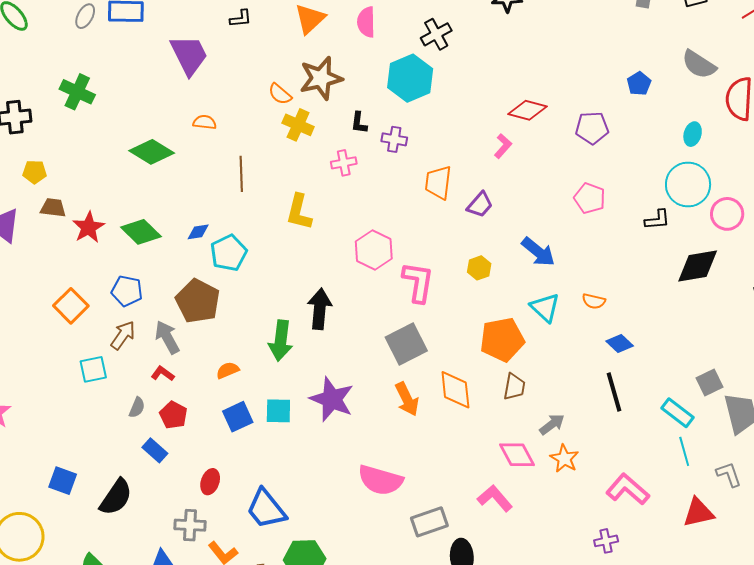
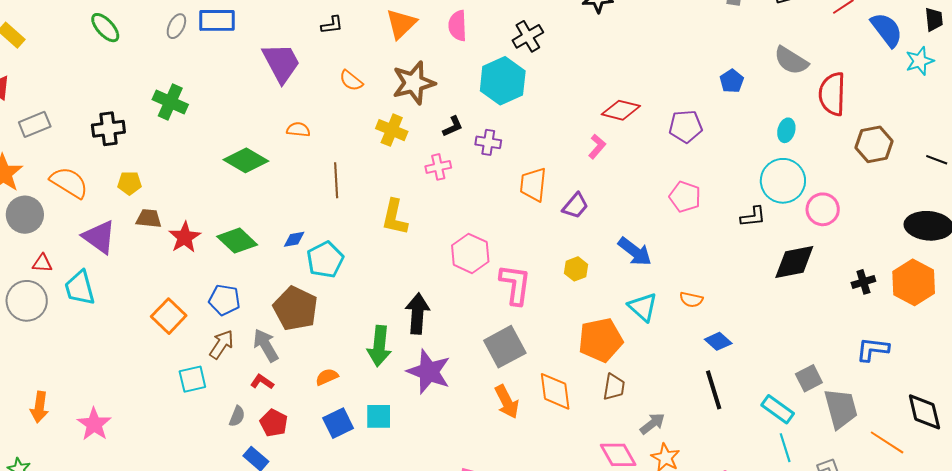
orange semicircle: (280, 94) -> (351, 81), moved
black L-shape: (359, 123) -> (453, 126), turned -120
purple star: (332, 399) -> (429, 372), moved

